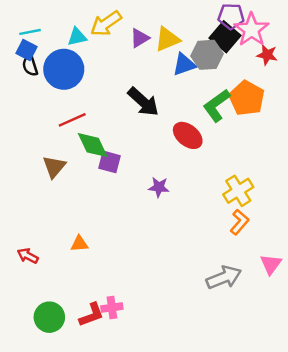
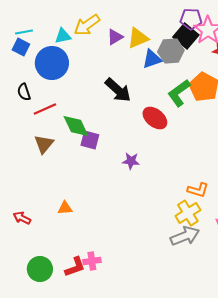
black semicircle: (30, 66) -> (24, 92), moved
red line: (72, 120) -> (45, 109), moved
yellow cross: (238, 191) -> (188, 213), moved
orange L-shape: (239, 222) -> (198, 190), turned 65

